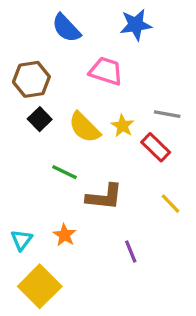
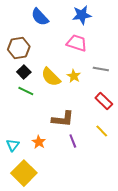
pink trapezoid: (106, 71) -> (77, 43), moved
red rectangle: (156, 147) -> (104, 101), moved
green line: (65, 172) -> (26, 91), moved
yellow line: (171, 204) -> (102, 131), moved
purple line: (131, 252) -> (73, 141), moved

